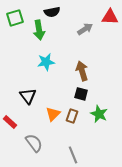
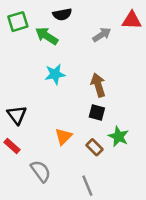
green arrow: (39, 30) -> (47, 36), turned 132
black triangle: (28, 96) -> (17, 115), moved
brown rectangle: (72, 116) -> (95, 147), moved, turned -64

